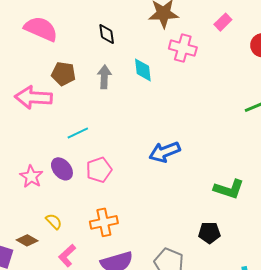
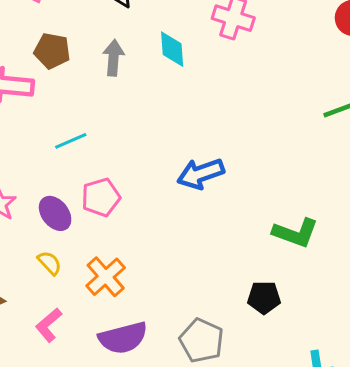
purple ellipse: (62, 169) -> (55, 213), moved
yellow semicircle: (54, 221) -> (50, 263), moved
orange cross: (104, 222) -> (106, 277), turned -32

